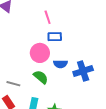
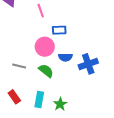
pink line: (48, 17) -> (41, 11), moved
gray line: (13, 84) -> (19, 66), moved

